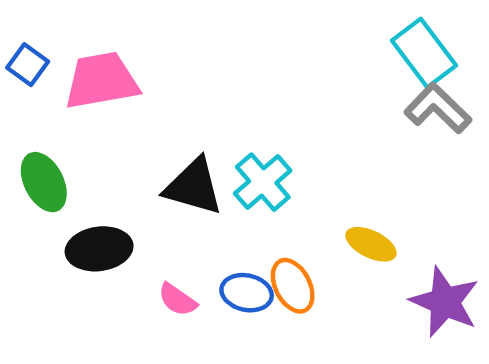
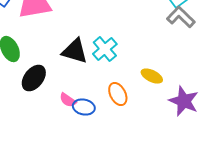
black ellipse: (99, 249) -> (34, 78), turned -44
blue ellipse: (247, 293) -> (84, 107), moved

